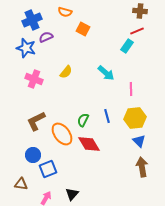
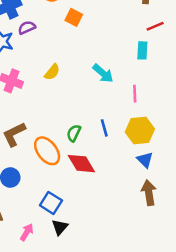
red line: (137, 31) -> (155, 26), moved
cyan rectangle: (127, 46) -> (142, 50), moved, turned -32
blue square: (48, 169) -> (51, 203), moved, turned -36

